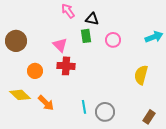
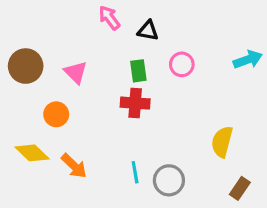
green rectangle: (86, 36) -> (138, 71), moved
pink triangle: (60, 45) -> (76, 72), moved
red cross: (66, 66) -> (135, 103), moved
yellow semicircle: (141, 75) -> (222, 142), moved

